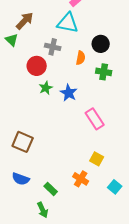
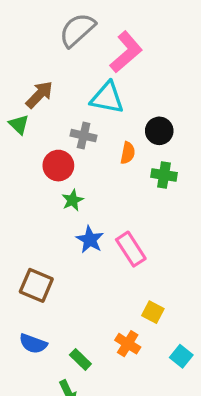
blue star: (69, 93) -> (90, 240), moved
pink rectangle: (95, 119) -> (131, 249), moved

